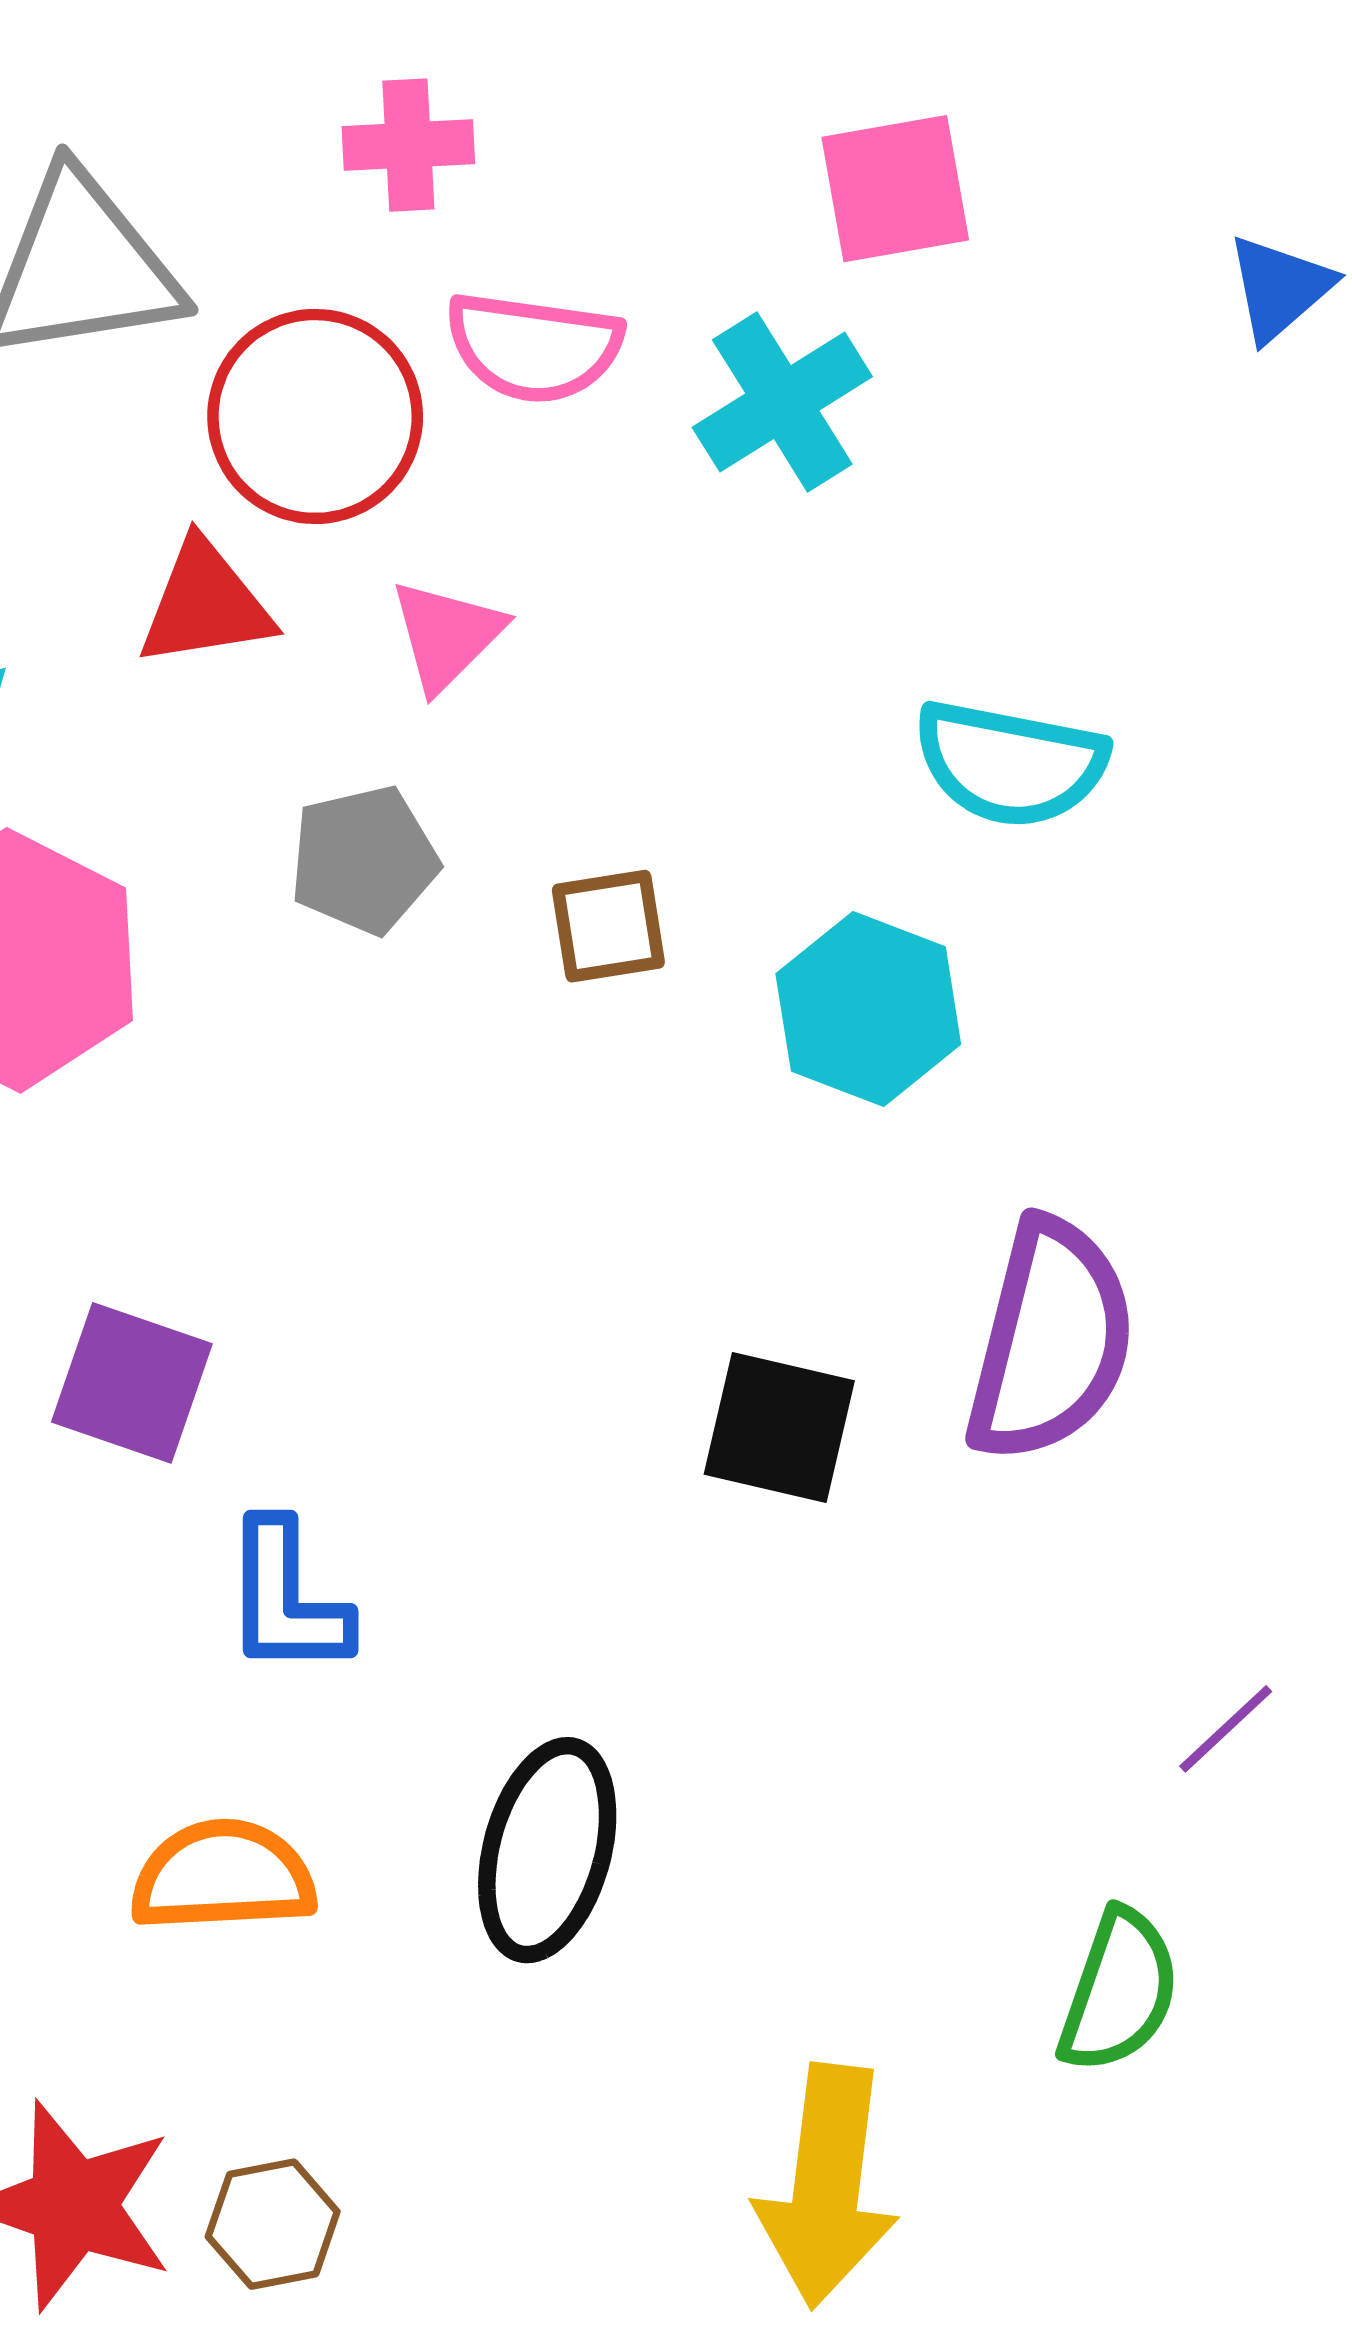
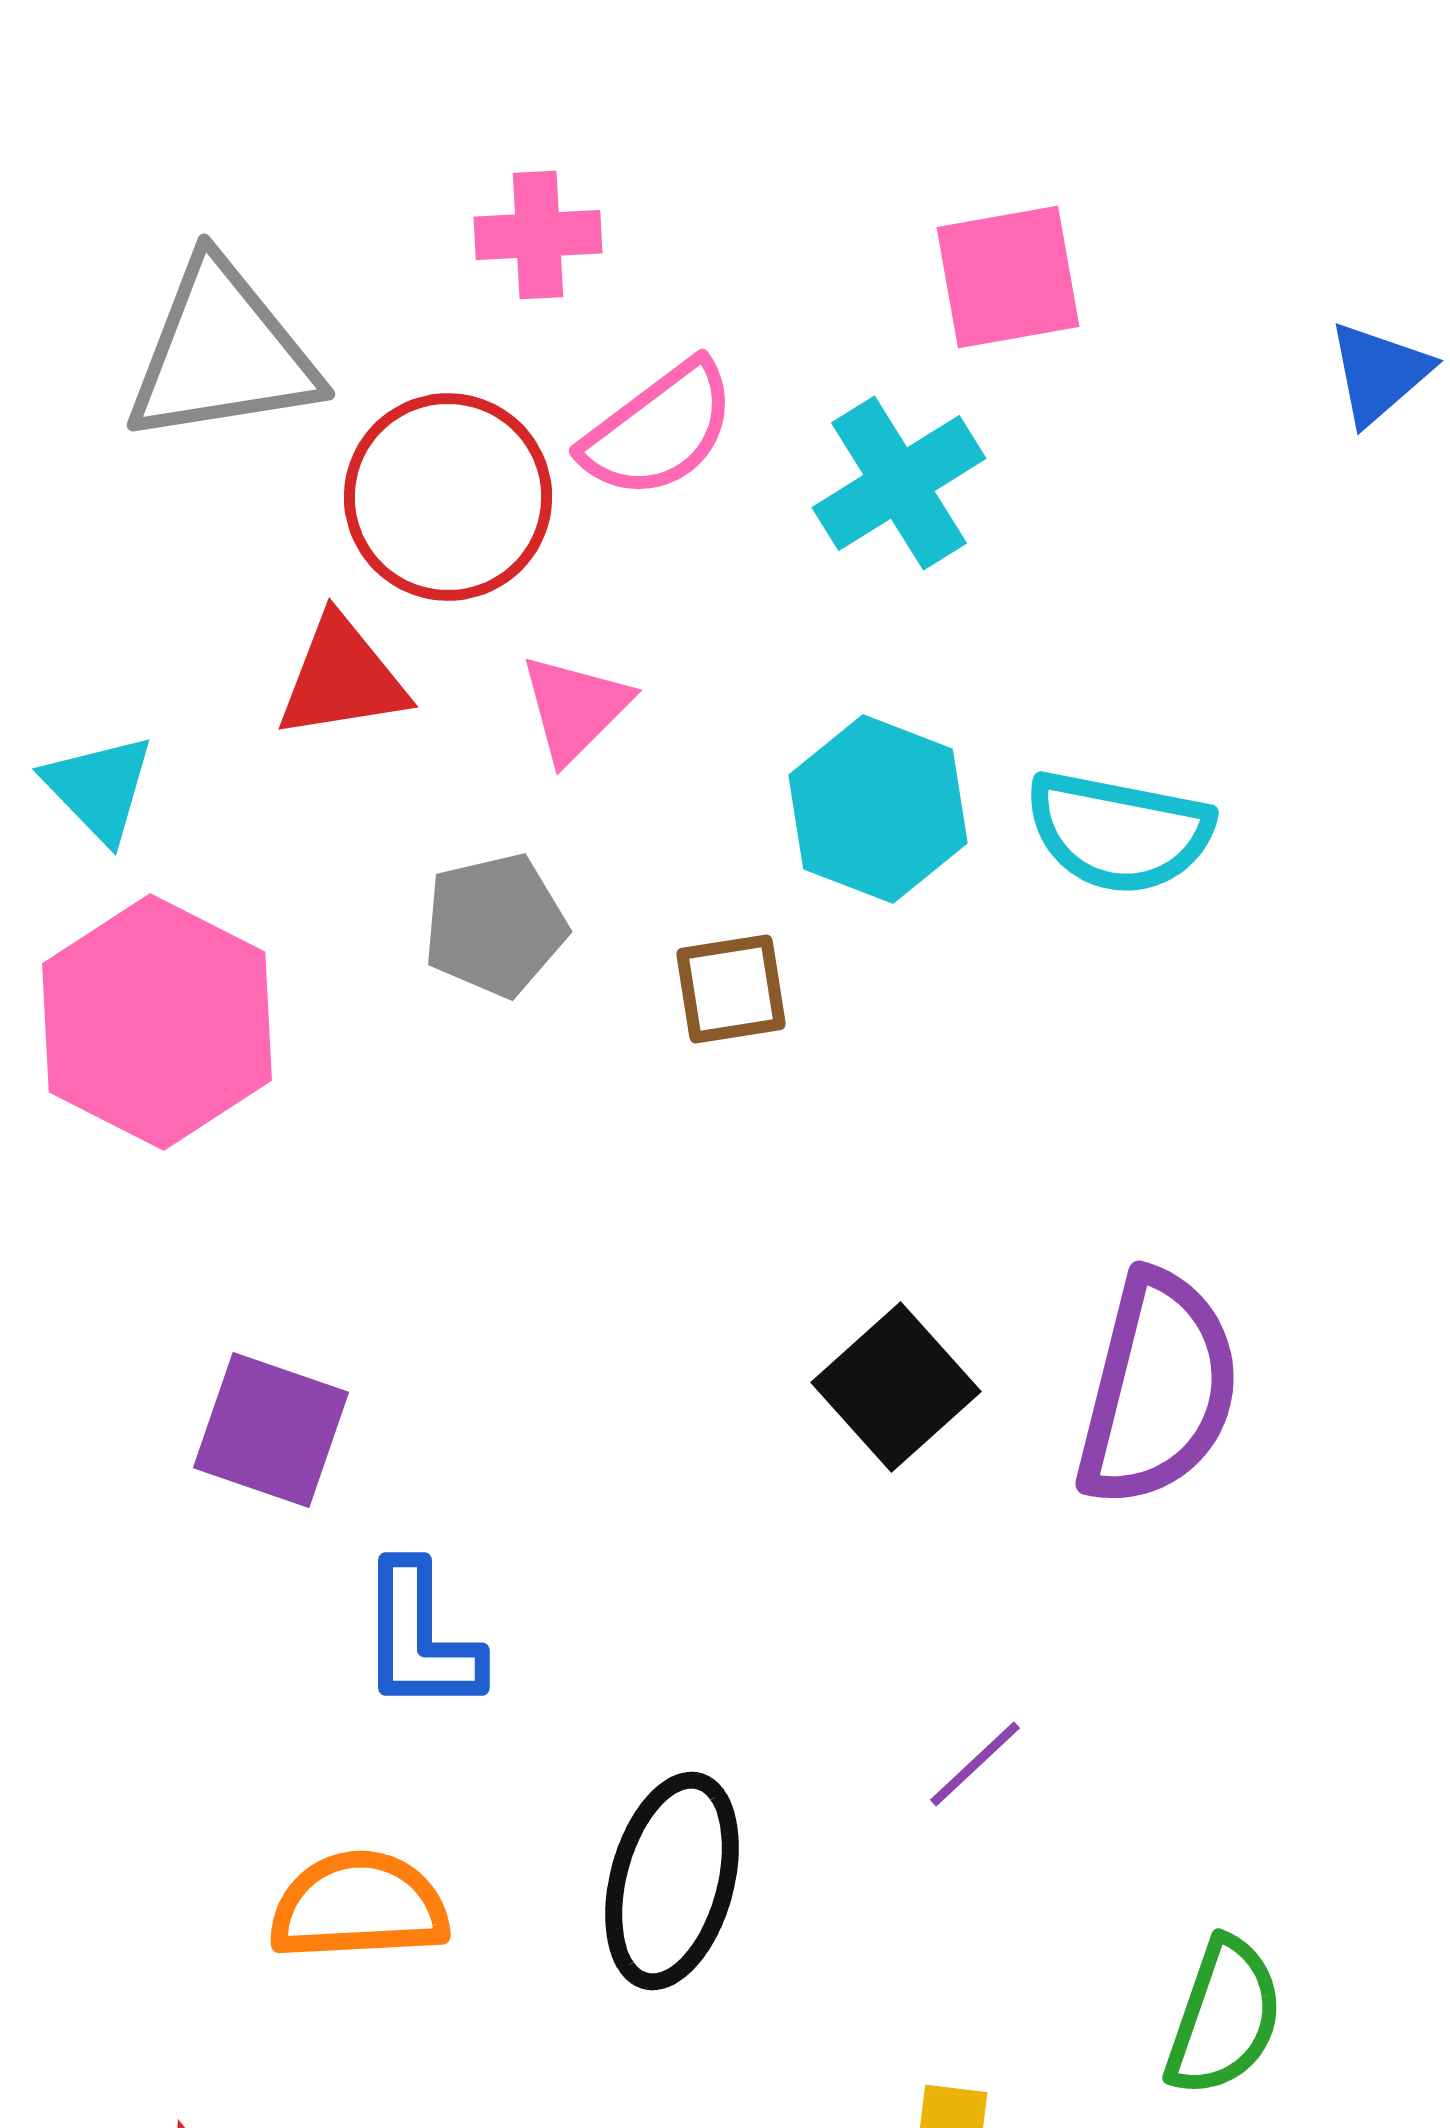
pink semicircle: (534, 347) -> (659, 430), turned -45
cyan hexagon: (868, 1009) -> (878, 809), moved
black square: (779, 1428) -> (896, 1387), moved, turned 35
purple line: (1226, 1729) -> (975, 1764), moved

